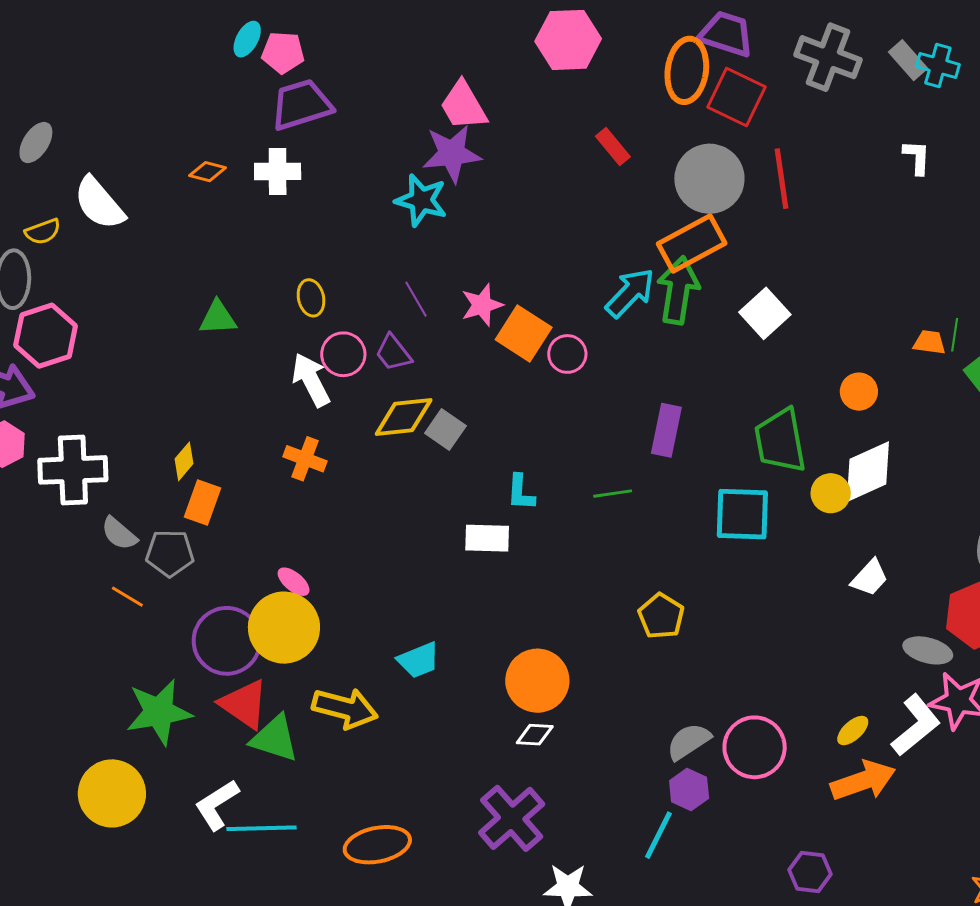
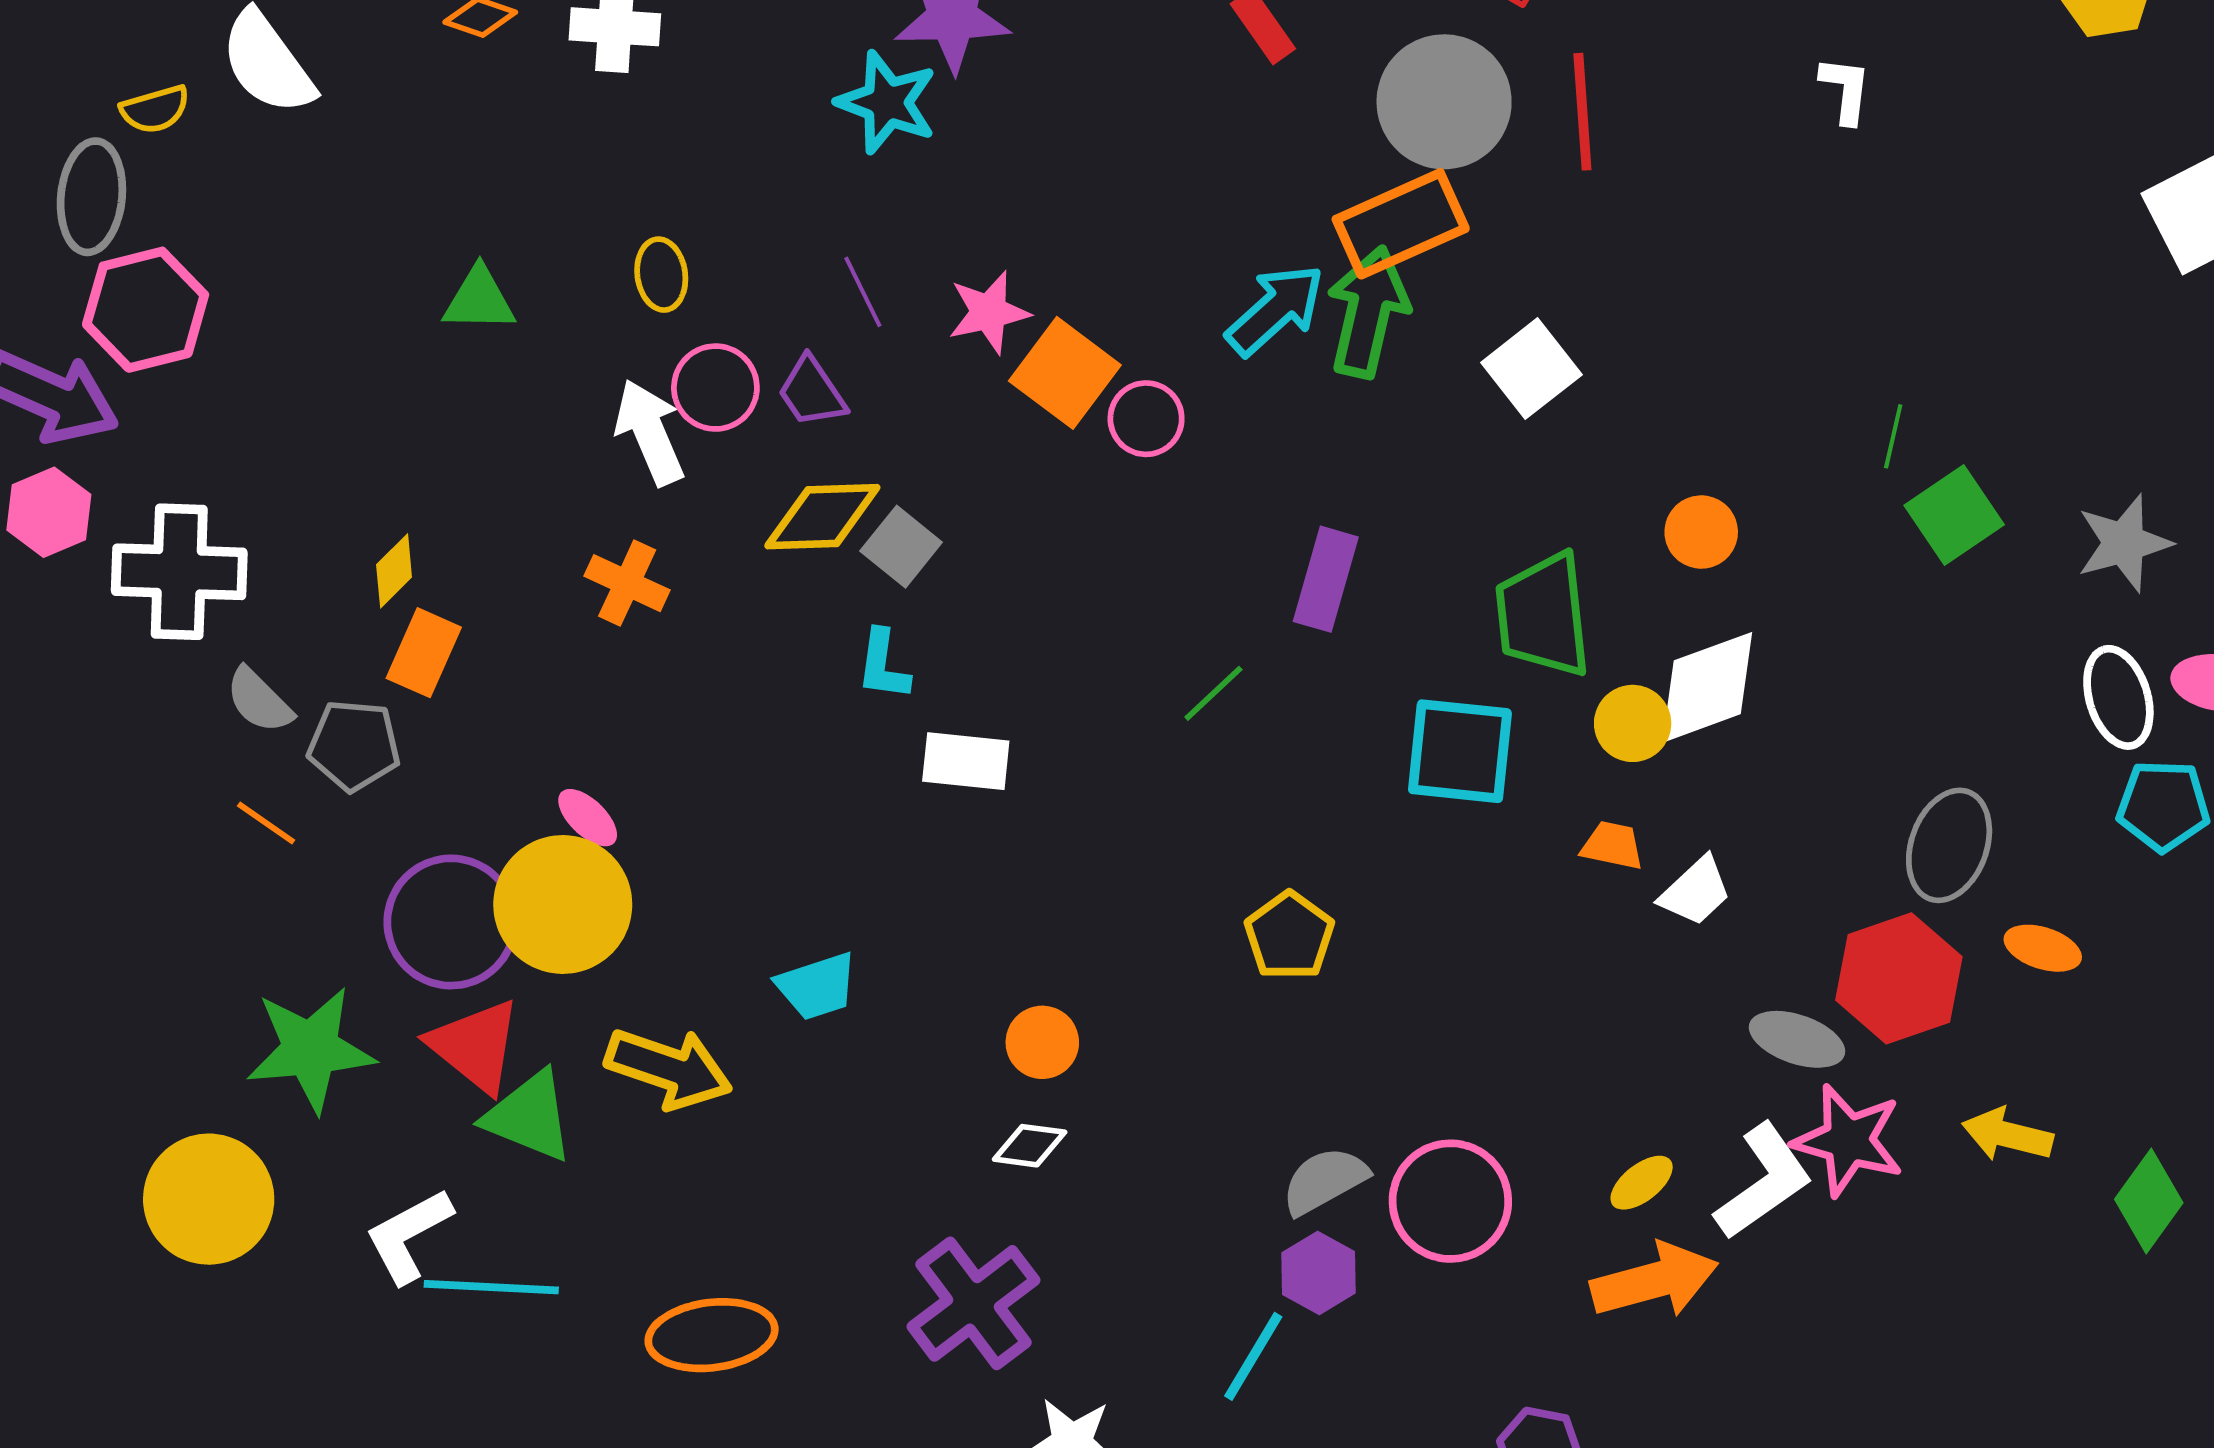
orange trapezoid: (930, 342) -> (1612, 846), moved
cyan L-shape: (521, 492) -> (883, 665), moved
green line: (613, 494) -> (1213, 693), turned -39
orange circle: (537, 681) -> (1042, 1042), size x0.6

